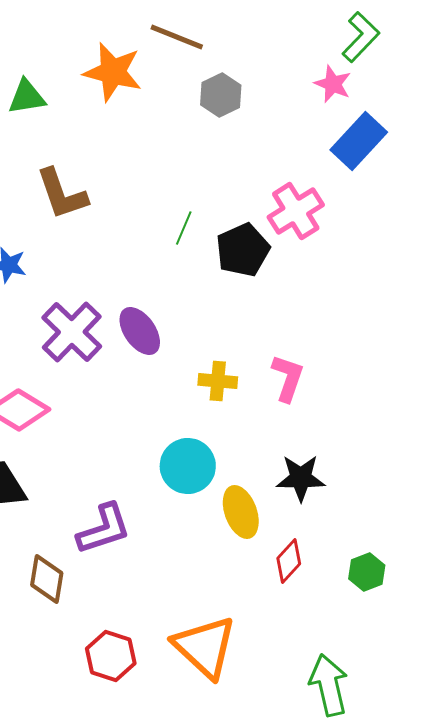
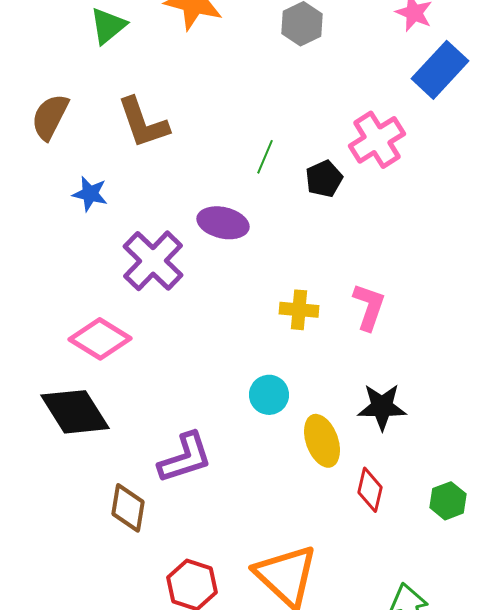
green triangle: (27, 97) -> (108, 26), turned -30
black pentagon: (243, 250) -> (324, 179), size x0.7
purple ellipse: (140, 331) -> (223, 223), moved, turned -42
cyan circle: (188, 466) -> (269, 395), size x0.7
red diamond: (289, 561) -> (370, 490), turned -30

